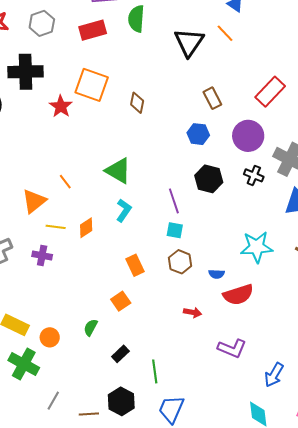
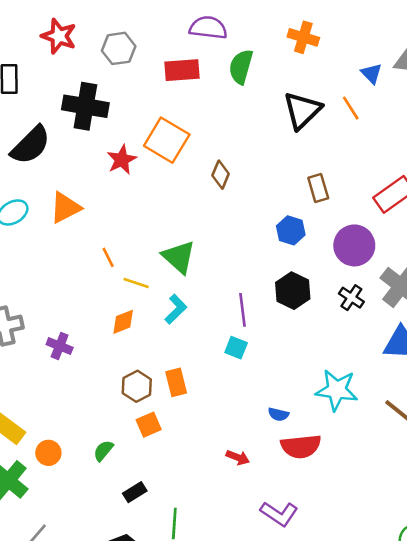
orange triangle: (34, 201) -> (65, 208), moved
yellow line: (56, 227) -> (136, 283), moved
brown hexagon: (180, 262) -> (137, 386), moved

